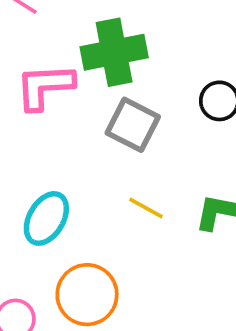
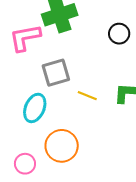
gray square: (133, 125) -> (56, 73), moved, turned -36

